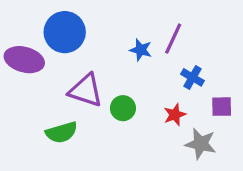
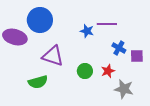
purple line: (173, 39) -> (107, 24), turned 66
purple square: (222, 107) -> (137, 56), moved
green circle: (123, 108) -> (85, 71), moved

